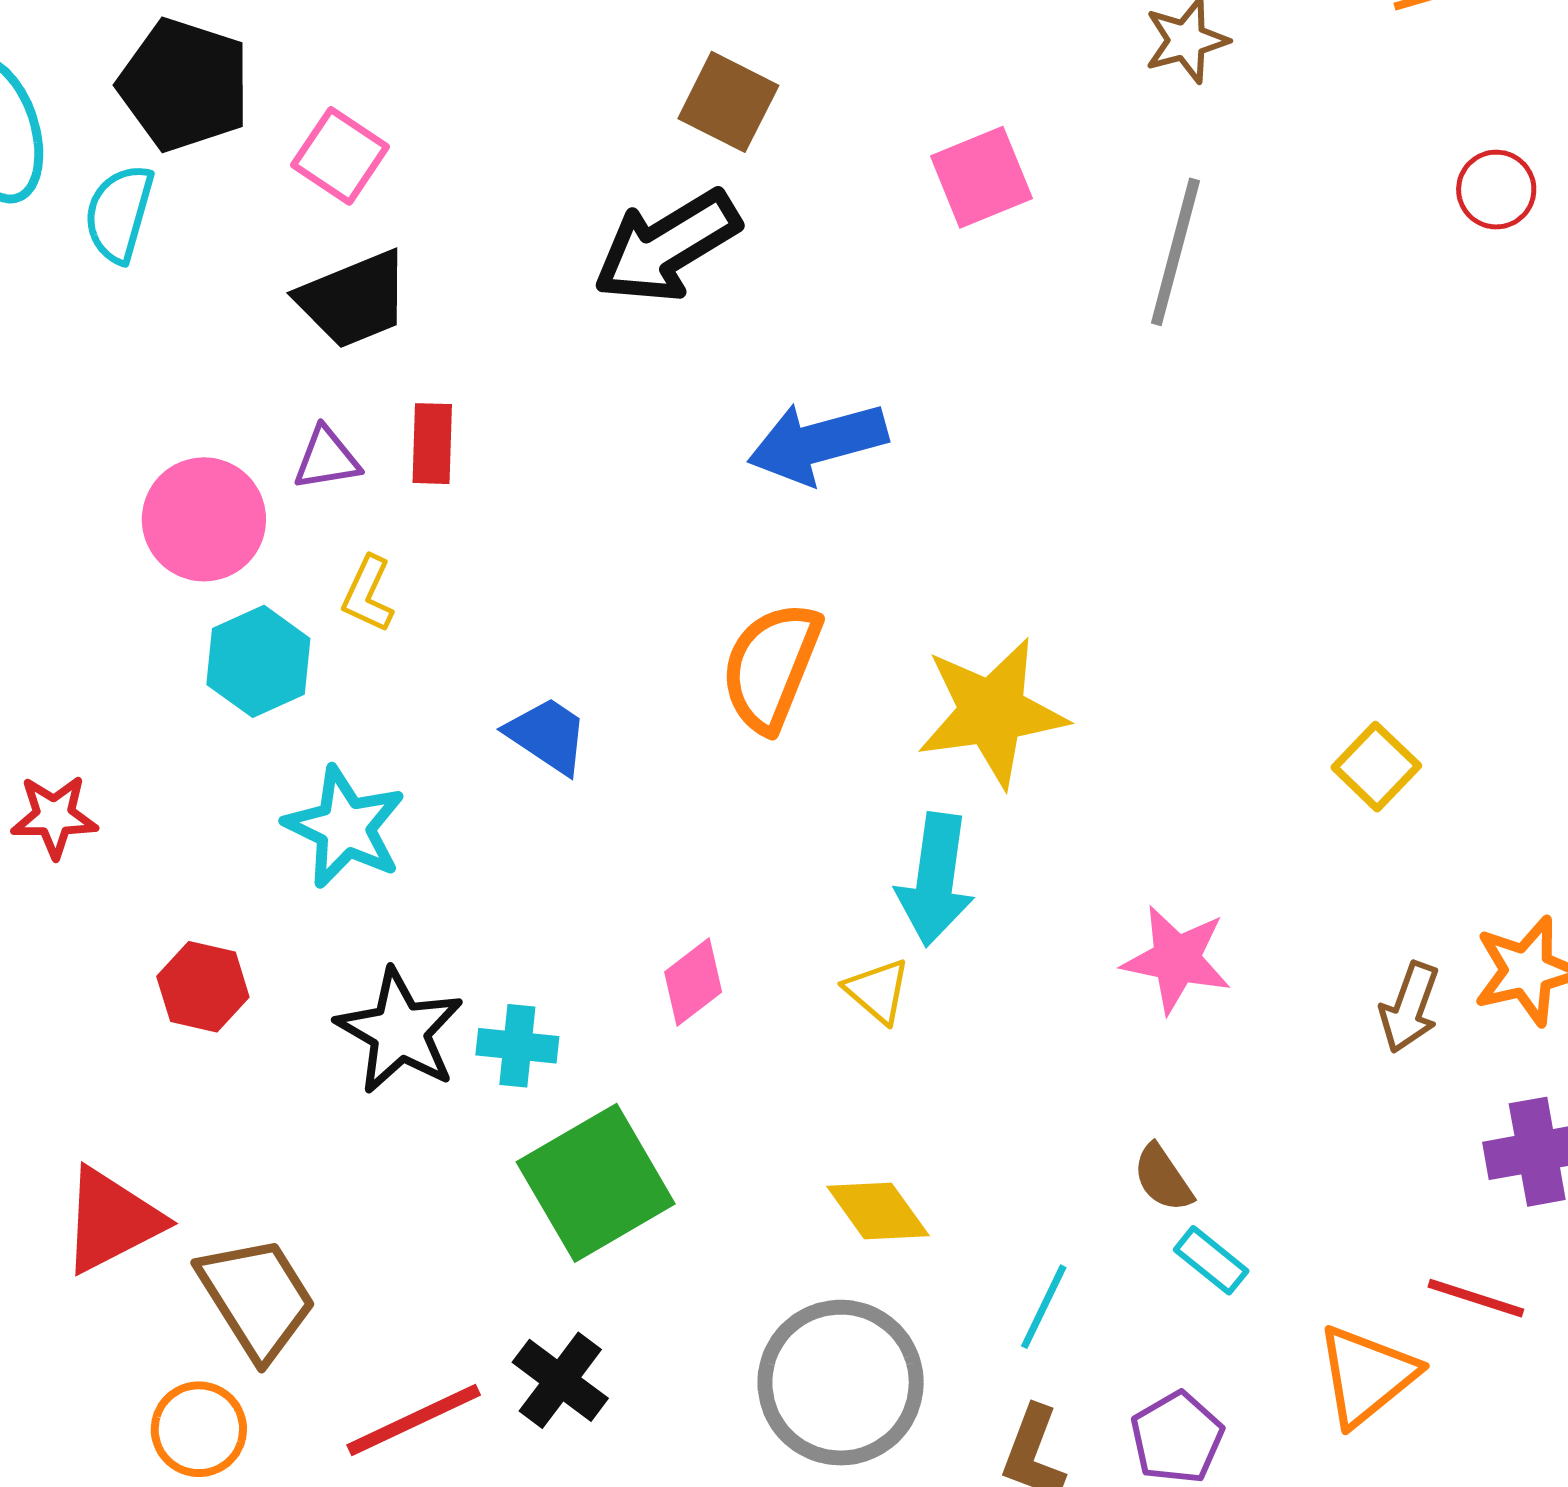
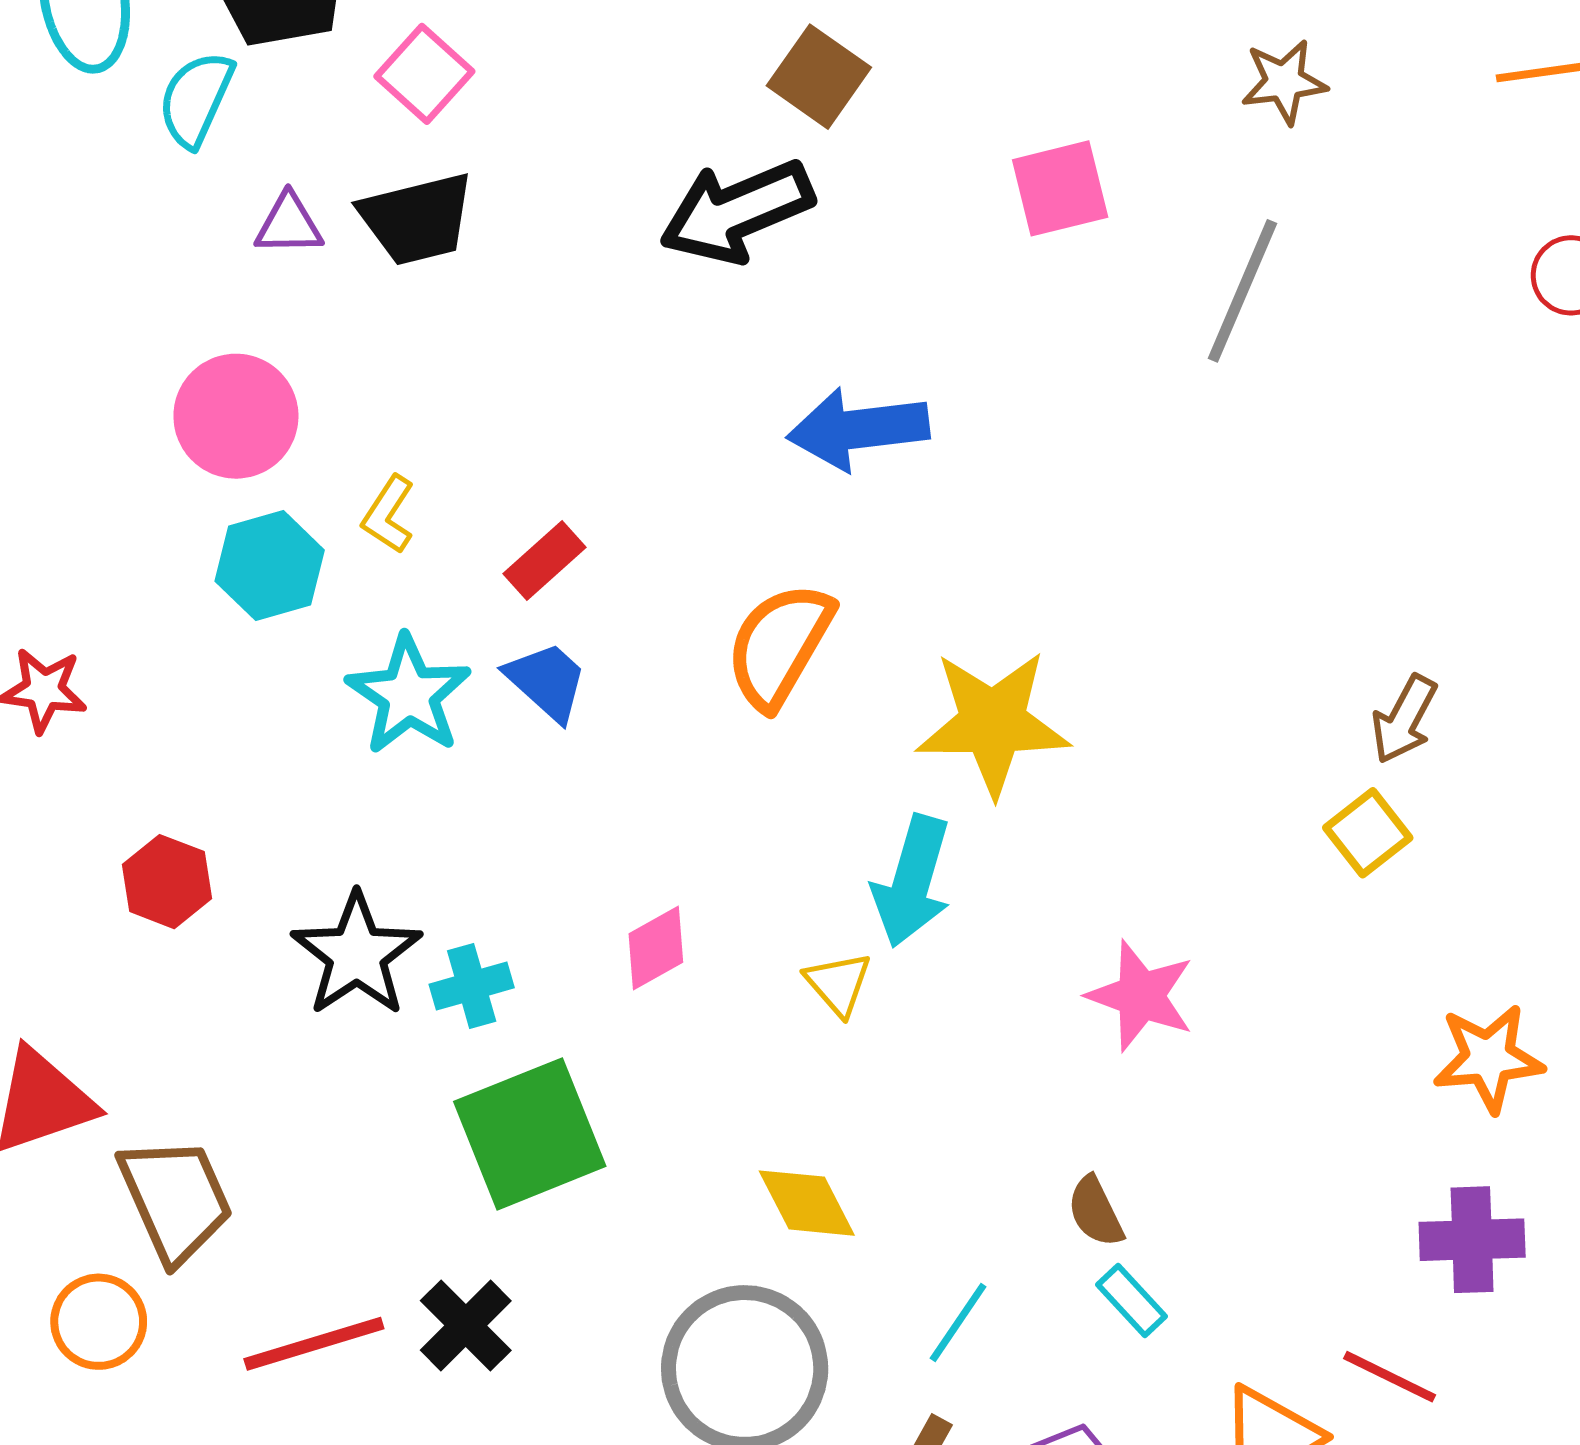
red rectangle: (432, 444) -> (544, 561), moved, turned 38
purple triangle: (327, 459) -> (289, 224), moved
cyan star: (345, 827) -> (409, 695), moved
brown arrow: (1410, 1007) -> (1404, 719), moved
cyan cross: (517, 1046) -> (472, 986), turned -30

